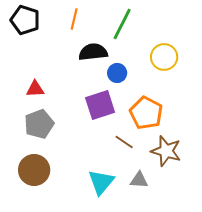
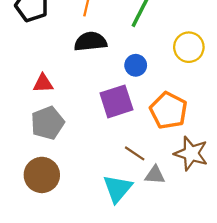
black semicircle: (93, 52) -> (90, 42), moved
brown line: (124, 142) -> (135, 153), moved
gray triangle: (139, 180) -> (155, 175), moved

